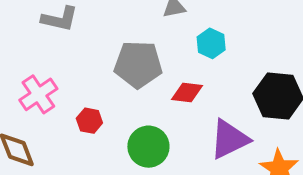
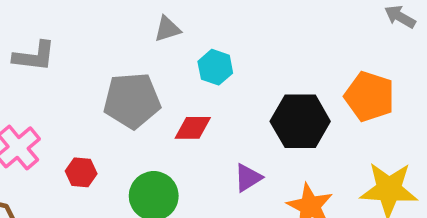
purple triangle: (229, 139) -> (248, 178), size x0.6

